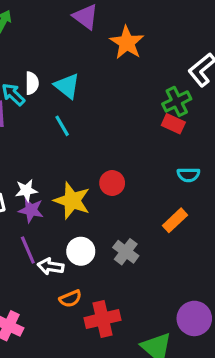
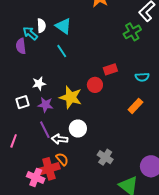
red rectangle: (173, 124) -> (110, 69), moved, turned -40
white star: (26, 190) -> (39, 84), moved
gray cross: (126, 252) -> (105, 157), moved
orange semicircle: (70, 299) -> (62, 159), moved, turned -104
red cross: (103, 319) -> (49, 169), moved

